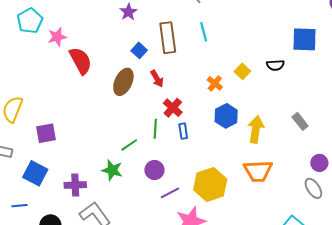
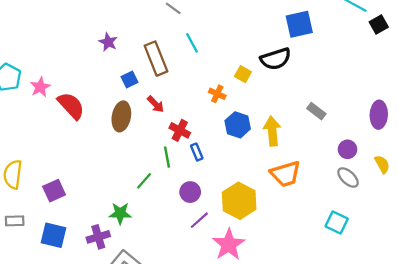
blue square: (139, 50) -> (129, 79), turned 35
black semicircle: (275, 65) -> (276, 59), size x1.6
green star: (112, 170) -> (120, 213), moved
purple circle: (154, 170) -> (190, 192), moved

